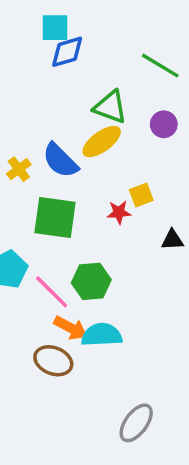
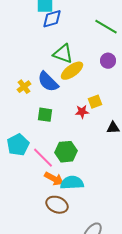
green triangle: (110, 107) -> (63, 54), moved
green square: (55, 217) -> (45, 115), size x0.6
brown ellipse: (53, 361) -> (57, 205), moved

